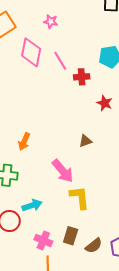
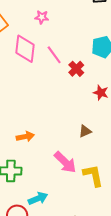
red cross: (82, 77) -> (76, 69), turned -35
orange arrow: (24, 142) -> (25, 137), turned -120
yellow L-shape: (80, 197) -> (93, 175), moved

